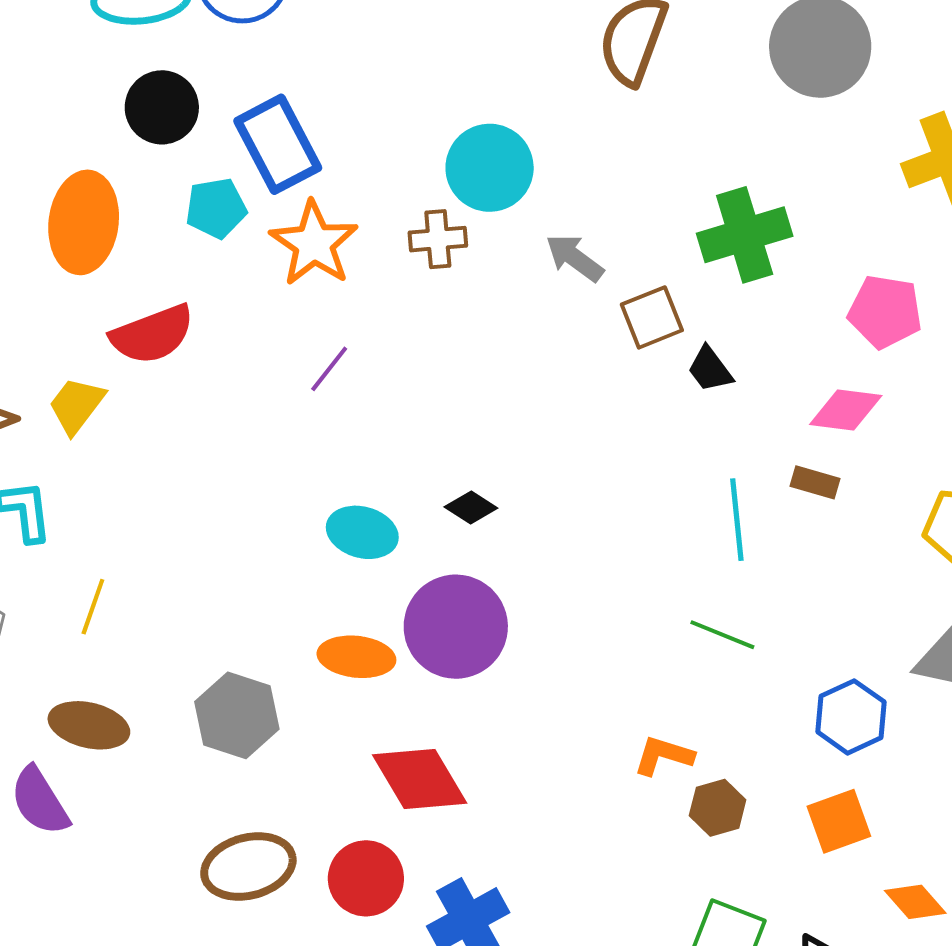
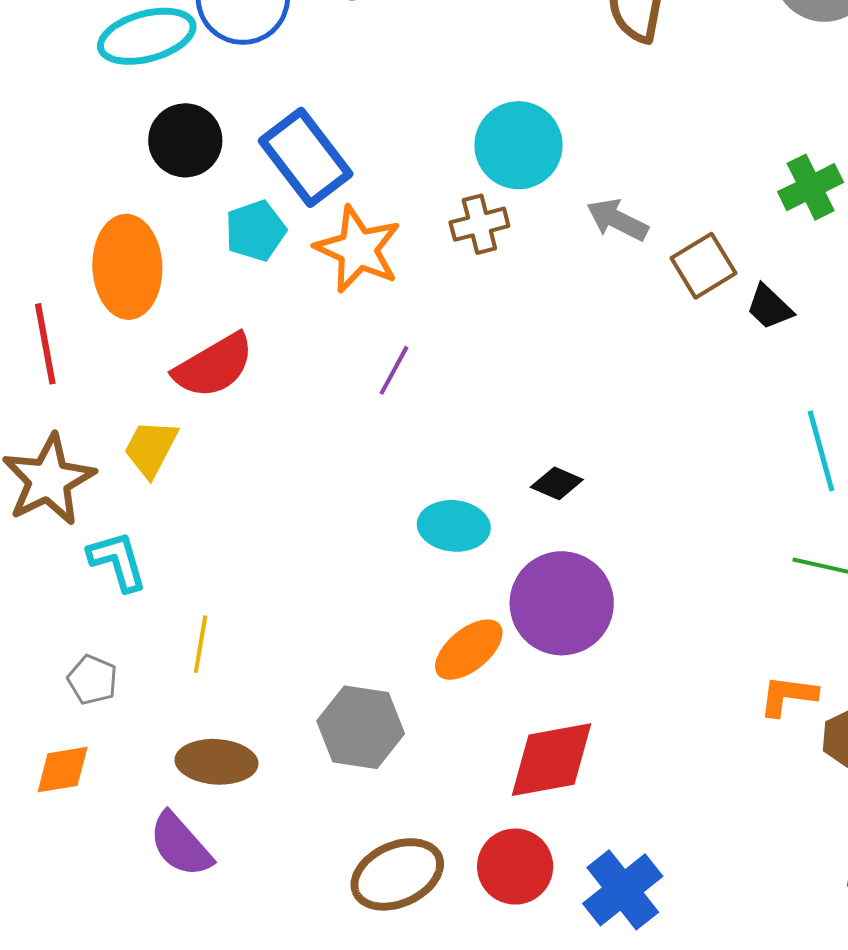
green cross: (745, 235) -> (811, 187), moved, size x0.7
orange ellipse: (356, 657) -> (469, 650), turned -36
red diamond: (420, 779) -> (552, 760), turned -60

